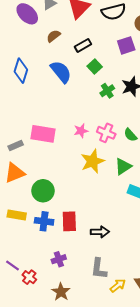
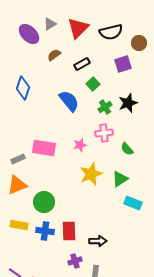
blue semicircle: (61, 72) -> (69, 101), moved
pink cross: (106, 133) -> (104, 133), moved, turned -30
purple cross: (59, 259) -> (75, 261), moved

